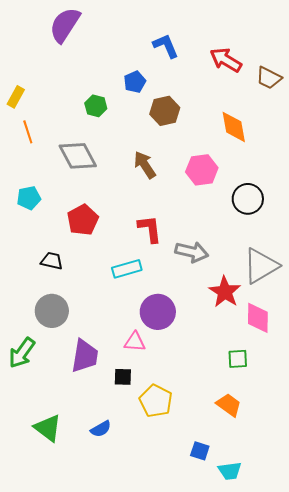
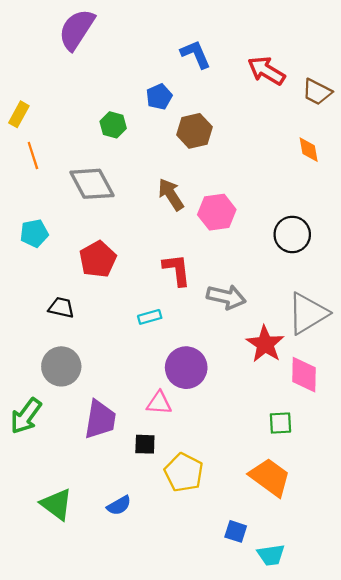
orange diamond: (234, 127) -> (309, 150), moved, size x0.7
pink hexagon: (202, 170) -> (217, 212), moved
cyan rectangle: (127, 269) -> (150, 317), size x0.7
orange trapezoid: (229, 405) -> (270, 477), size x1.4

